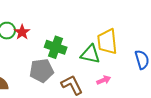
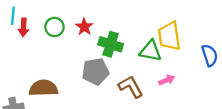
red star: (22, 32) -> (84, 27), moved

